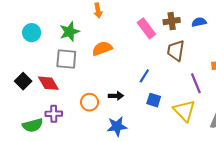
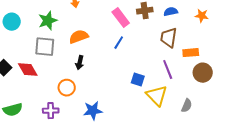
brown trapezoid: (176, 51) -> (169, 38), moved
blue line: (144, 76) -> (119, 43), moved
black arrow: (116, 96) -> (80, 63), moved, turned 104
blue square: (154, 100) -> (138, 80), moved
purple cross: (54, 114) -> (51, 111), moved

